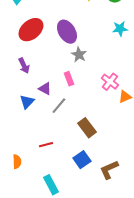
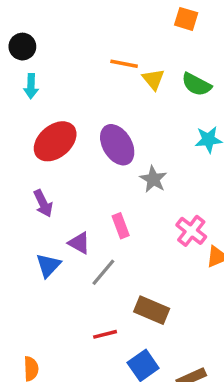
gray star: (79, 55) -> (153, 179), moved
brown rectangle: (87, 128) -> (152, 310), turned -30
red line: (46, 145) -> (105, 334), moved

